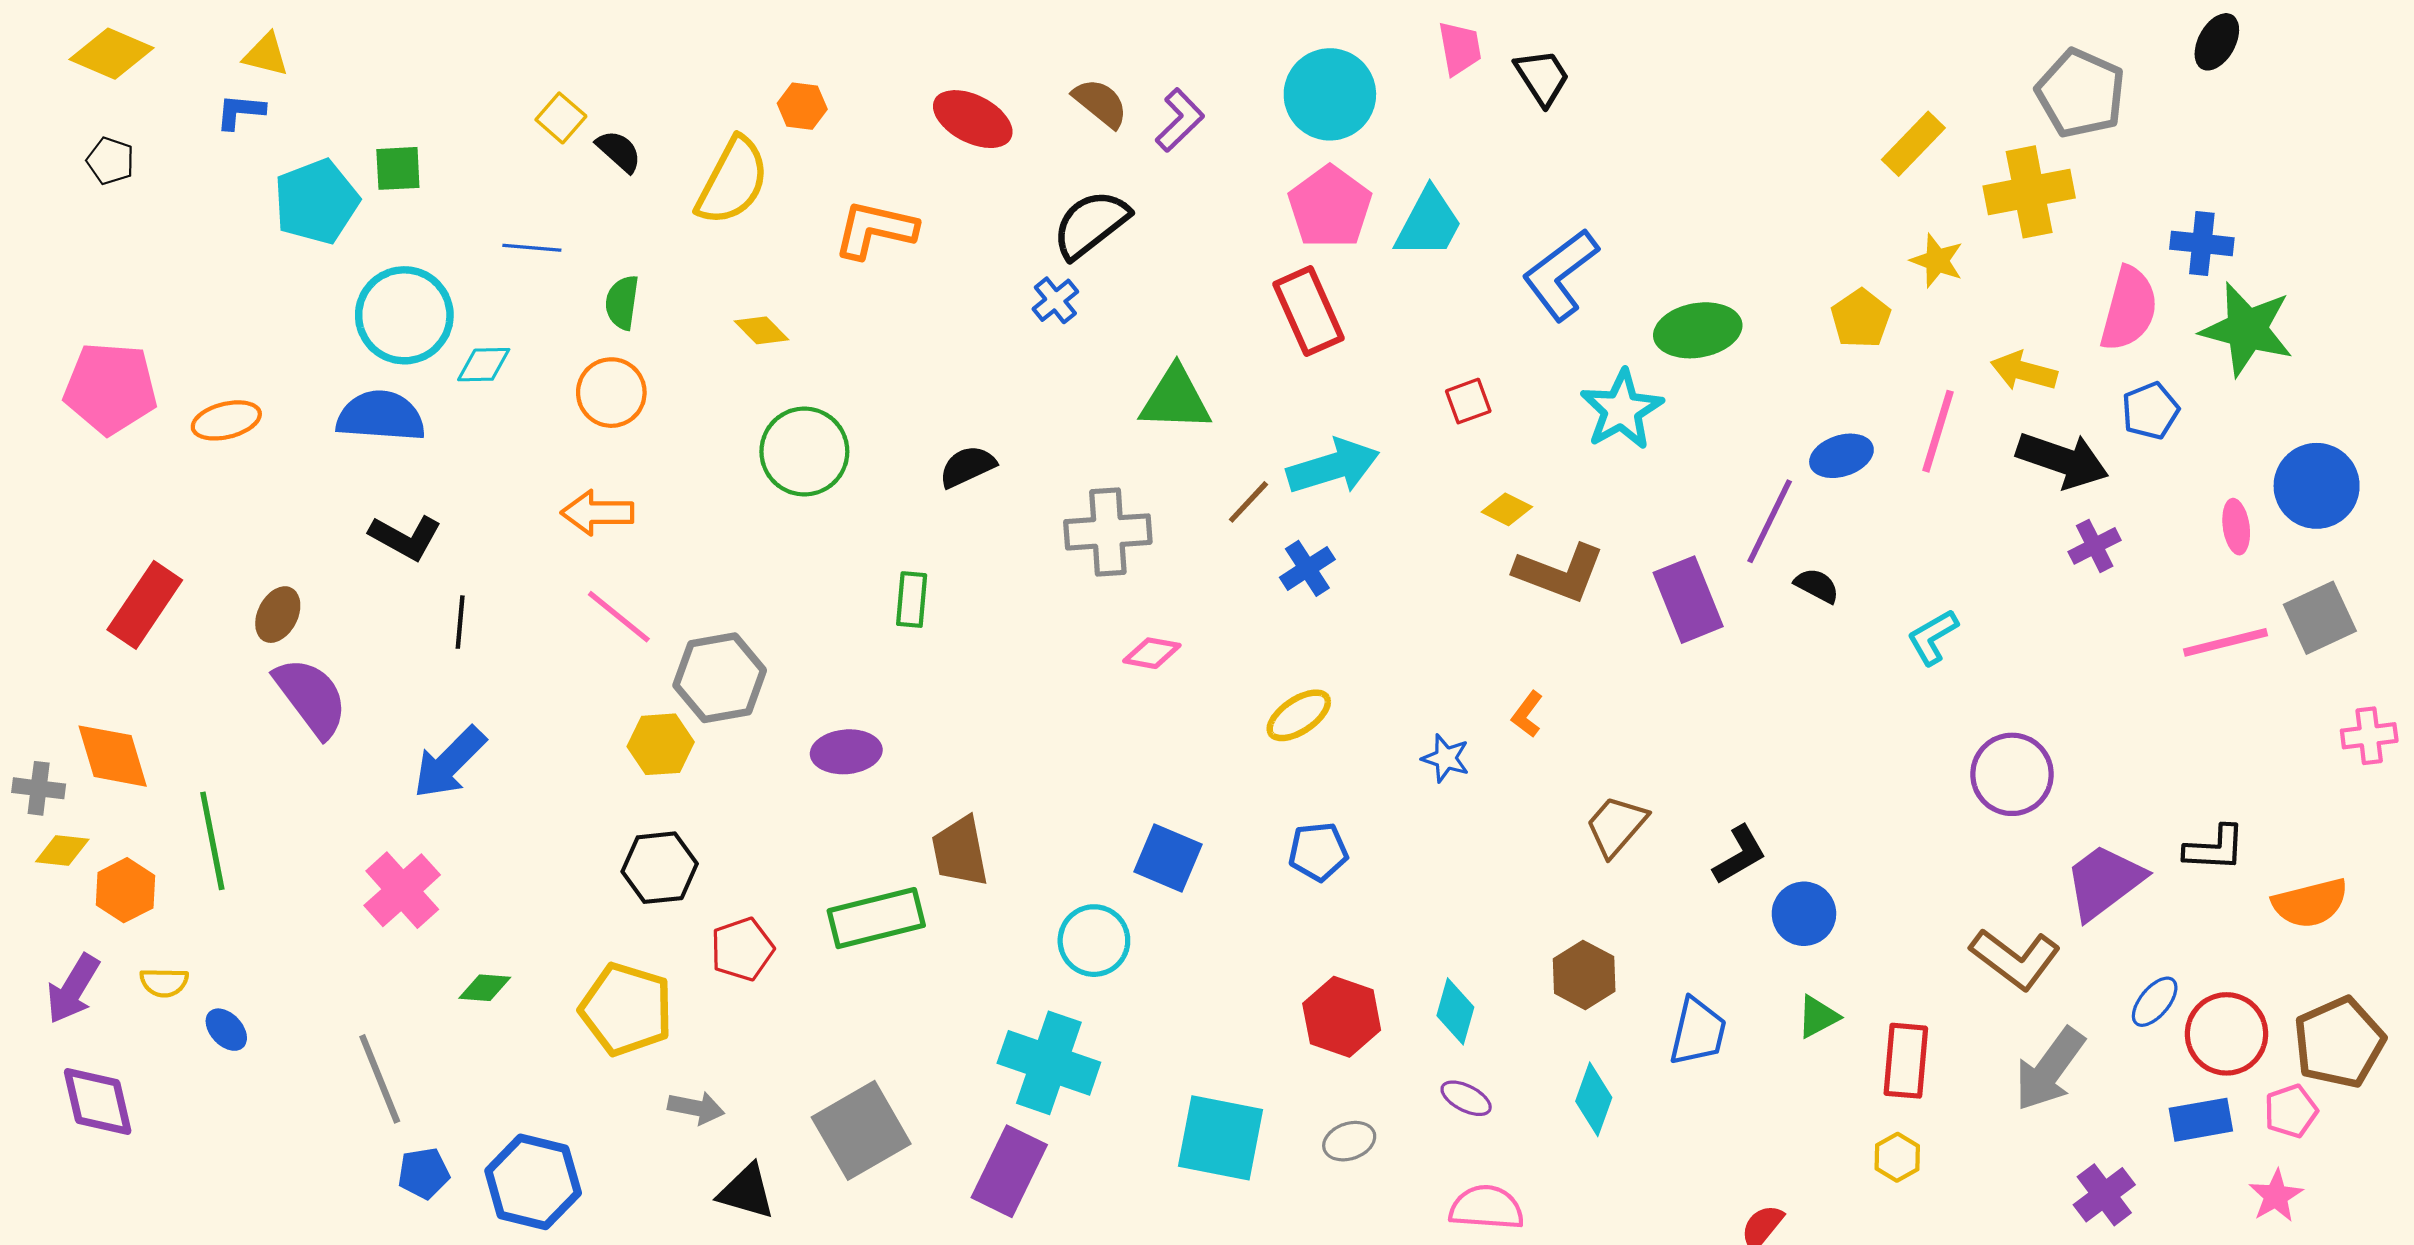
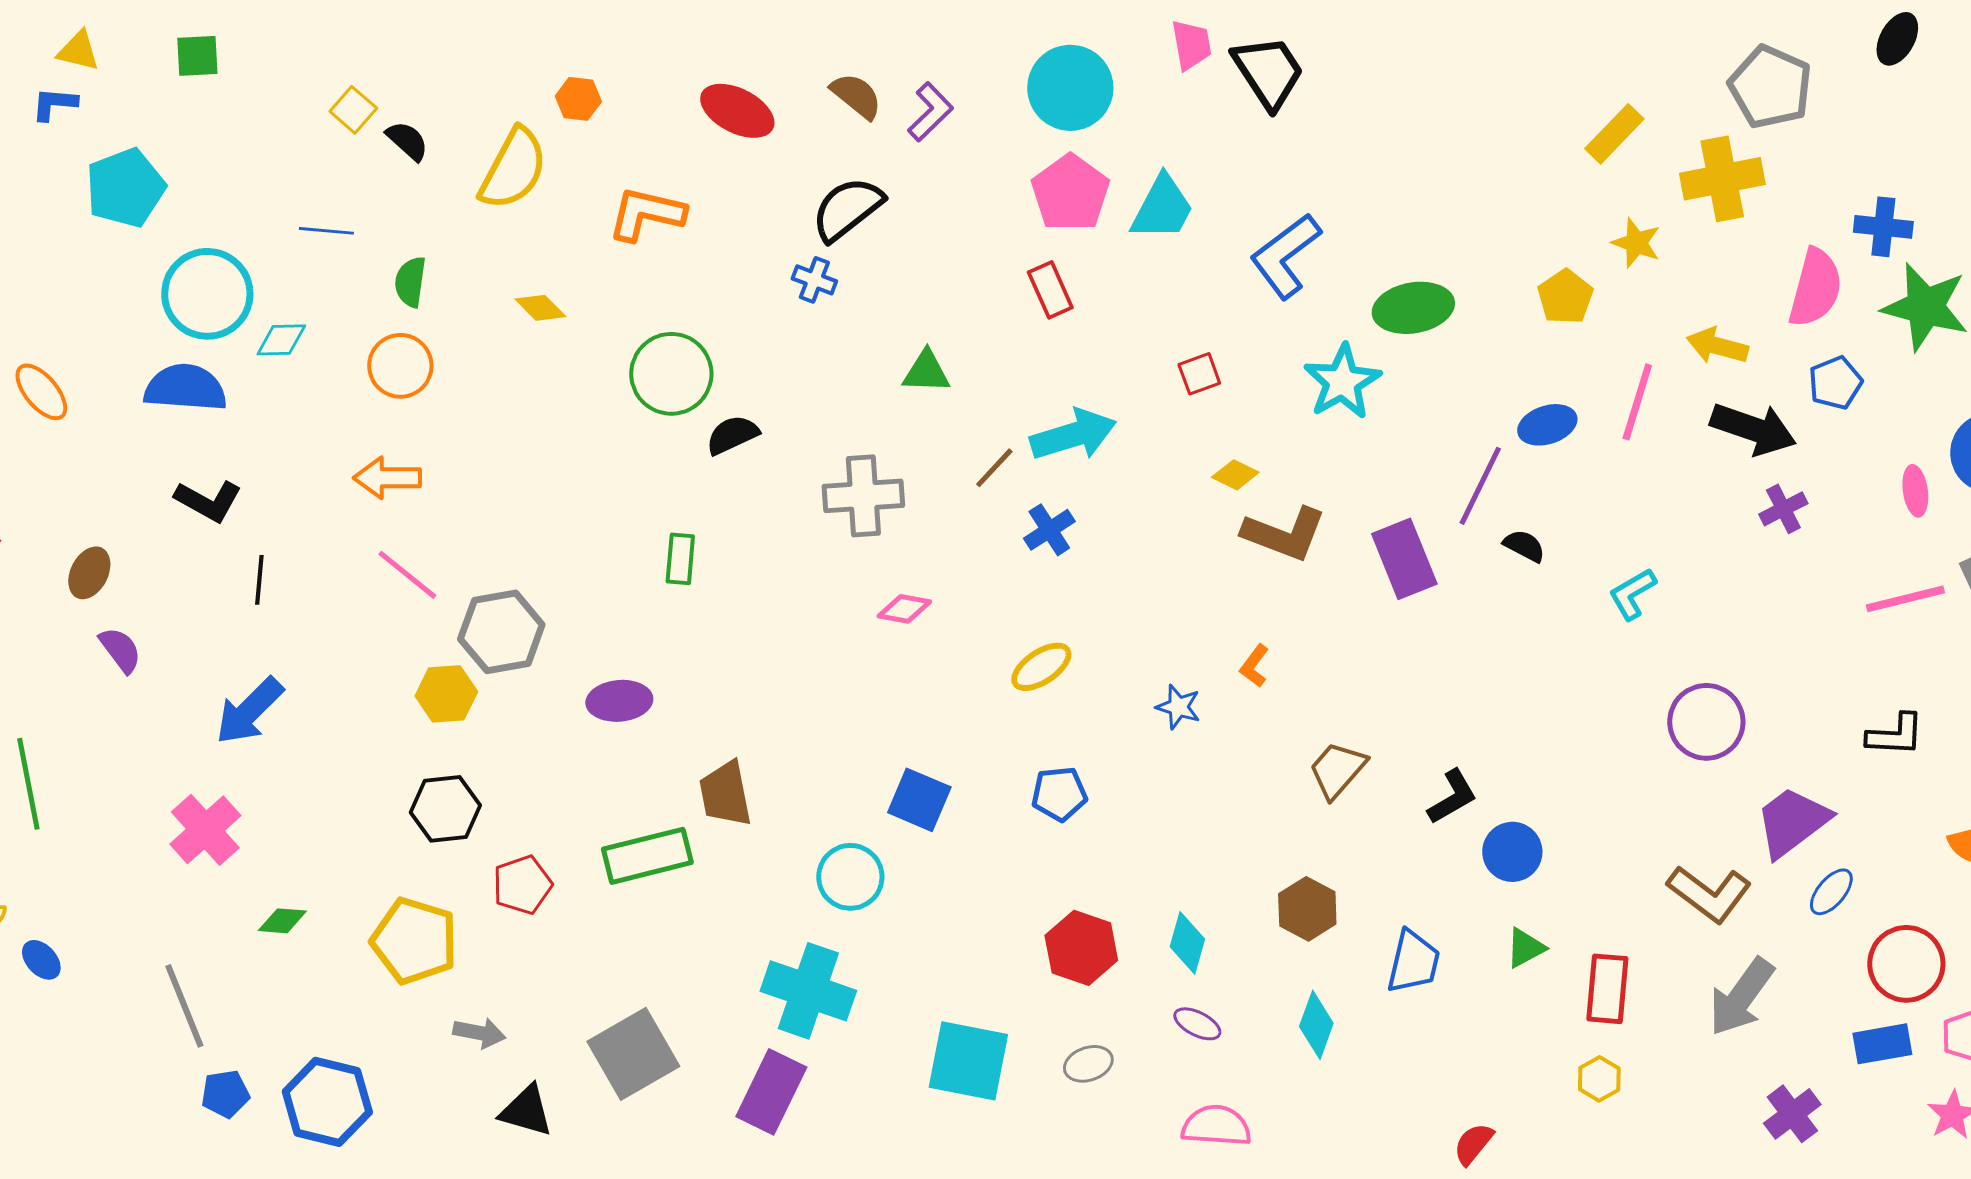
black trapezoid: (1542, 77) -> (1268, 72), size x1.4
green square: (398, 168) -> (197, 56), moved
blue cross: (1055, 300) -> (814, 280), turned -30
red rectangle: (1308, 311) -> (1050, 290), size x0.7
green triangle: (1175, 399) -> (926, 372), size x0.7
orange ellipse: (226, 420) -> (41, 392), turned 64
green circle: (804, 452) -> (671, 374), moved
purple semicircle: (311, 697) -> (120, 650), size x0.6
black L-shape: (2215, 848) -> (1895, 735), moved
blue ellipse: (2155, 1002) -> (1831, 892), moved

